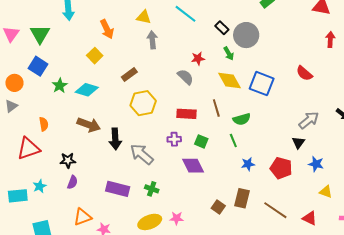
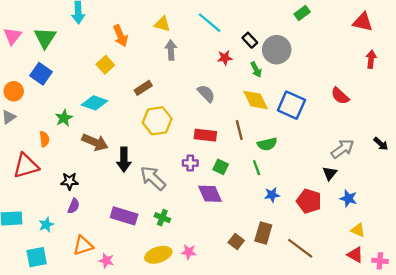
red star: (198, 58) -> (225, 58), moved
green star: (60, 86) -> (64, 118), moved
cyan star: (40, 186) -> (46, 225), moved
red triangle: (310, 218) -> (355, 255), moved

